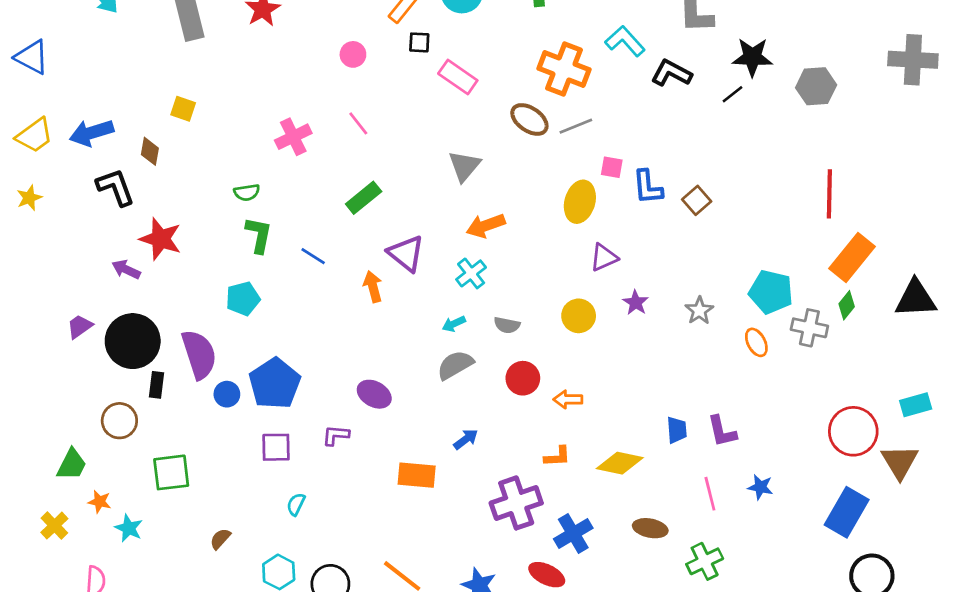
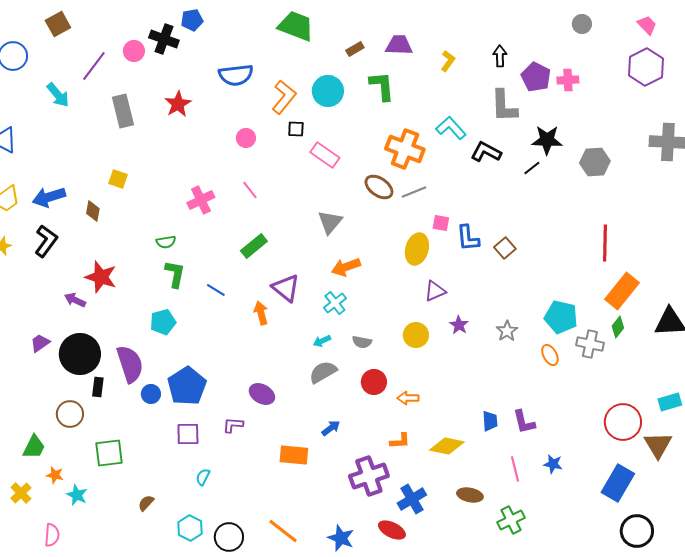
black L-shape: (115, 187) -> (46, 241), moved, turned 56

